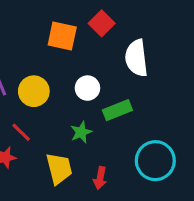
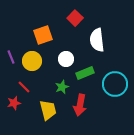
orange square: (62, 36) -> (43, 35), moved, turned -30
cyan circle: (155, 161) -> (115, 84), moved
red arrow: (100, 178) -> (80, 105), moved, size x1.5

